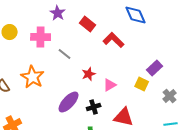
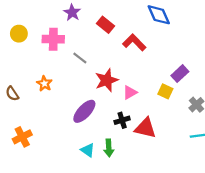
red star: (89, 74) -> (107, 80), size x1.5
orange star: (33, 77) -> (44, 84), size x0.6
black cross: (94, 107) -> (122, 120), moved

